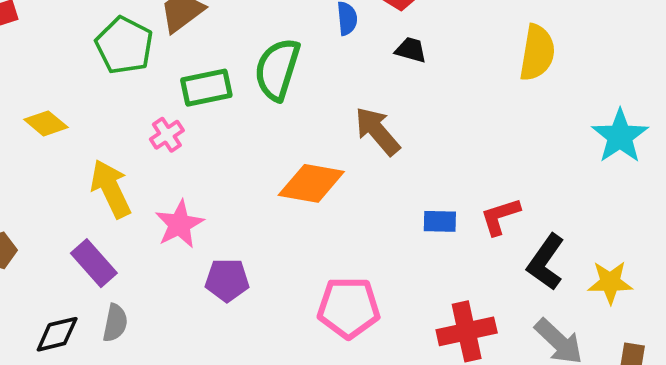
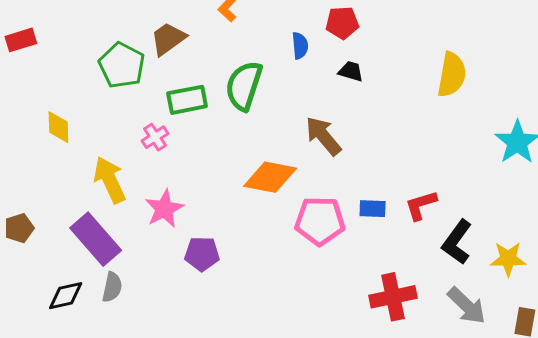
yellow diamond: (46, 123) -> (58, 127), turned 48
purple rectangle: (94, 263) -> (96, 239), size x1.4
pink pentagon: (349, 308) -> (320, 221), moved

